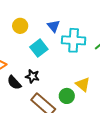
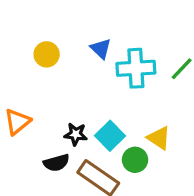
cyan square: (39, 48) -> (110, 136), moved
black semicircle: (14, 83) -> (56, 163), moved, turned -56

